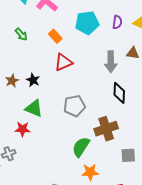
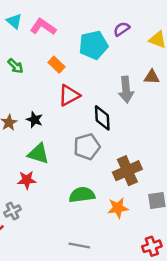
purple semicircle: (117, 22) -> (122, 29), moved, turned -128
black diamond: (119, 93) -> (102, 118), moved
green semicircle: (81, 147) -> (82, 195), moved, turned 55
orange star: (90, 172) -> (118, 208), moved

